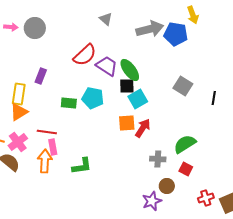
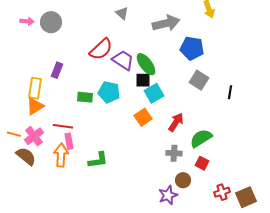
blue pentagon: (176, 34) -> (192, 48), moved
orange square: (127, 123) -> (143, 117), turned -30
red arrow: (143, 128) -> (176, 122), moved

